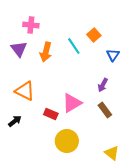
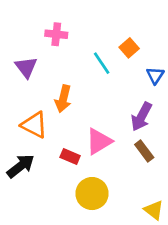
pink cross: (31, 25) -> (56, 34), moved
orange arrow: (46, 52) -> (63, 99), moved
purple arrow: (103, 85) -> (141, 117), size x1.5
black arrow: (15, 121) -> (21, 166), size x1.5

